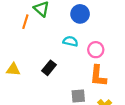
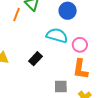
cyan semicircle: (70, 41) -> (57, 35), size x1.5

